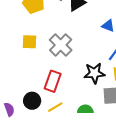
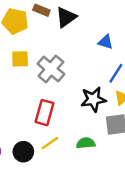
yellow square: (30, 42) -> (20, 59), moved
black circle: (32, 101) -> (23, 152), moved

